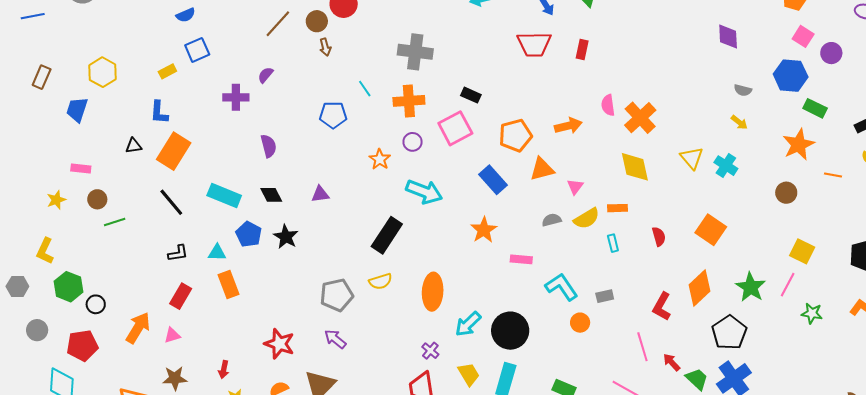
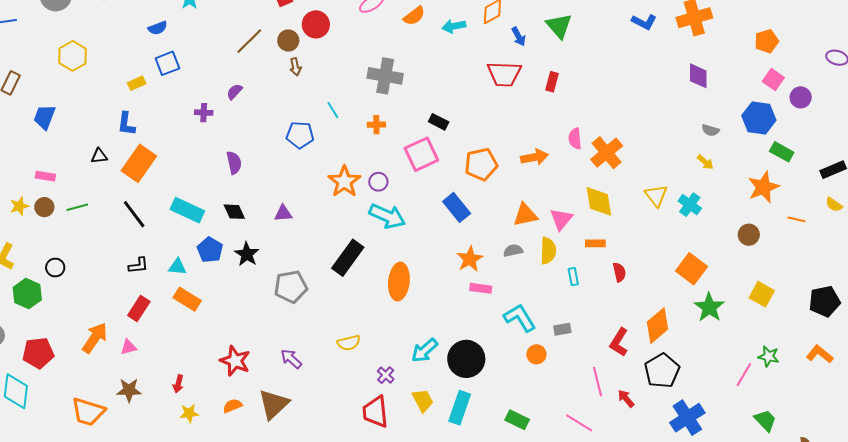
yellow hexagon: (102, 72) -> (73, 56), moved
purple cross: (236, 97) -> (204, 113), size x0.7
orange cross: (409, 101) -> (376, 125), size x0.6
purple circle: (413, 142) -> (378, 182), moved
orange star: (380, 159) -> (344, 182), size x1.5
orange triangle: (542, 169) -> (525, 215), moved
pink triangle: (575, 187) -> (561, 219), moved, size x1.4
brown circle: (97, 199) -> (44, 207), moved
orange rectangle: (617, 208) -> (595, 243), moved
yellow semicircle: (587, 218) -> (548, 251), turned -60
green line: (115, 222) -> (77, 207), moved
orange star: (484, 230) -> (470, 259), moved
orange square: (711, 230) -> (692, 269), moved
yellow semicircle: (380, 281) -> (349, 343), moved
orange rectangle: (228, 284) -> (187, 299), turned -40
pink line: (788, 285) -> (744, 375), moved
green star: (751, 287) -> (709, 307), moved
orange ellipse: (433, 292) -> (399, 282), moved
gray pentagon: (337, 295) -> (291, 287), moved
black circle: (96, 304) -> (55, 267), moved
black pentagon: (729, 332) -> (662, 371), moved
green trapezoid: (697, 379) -> (765, 420), moved

